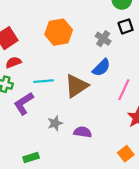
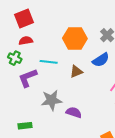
orange hexagon: (59, 32) -> (75, 38), moved
brown triangle: (76, 86) -> (76, 72), size x0.6
gray star: (55, 123) -> (51, 100), size x1.5

